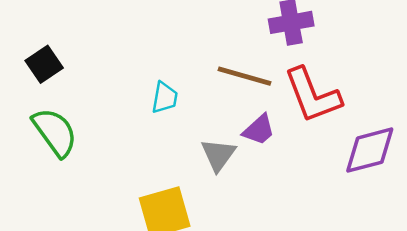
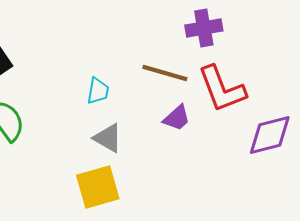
gray triangle: (218, 155) -> (108, 138), moved, turned -36

